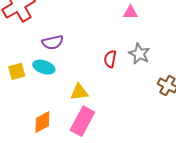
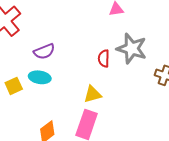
gray star: (139, 54) -> (132, 49), size x1.4
yellow triangle: (79, 92) -> (93, 94), moved

